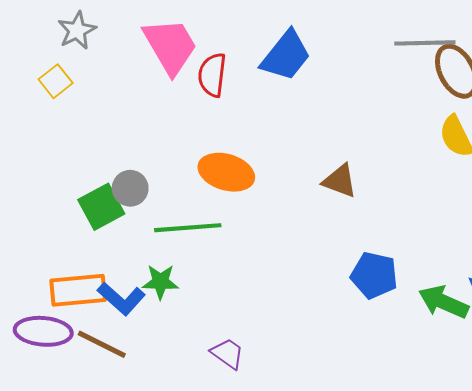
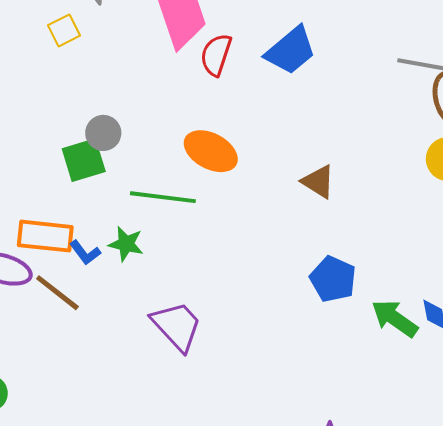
gray circle: (130, 188) -> (103, 133), moved
blue L-shape: (121, 299) -> (85, 253), size x0.7
purple trapezoid: (227, 353) -> (177, 326), size x1.6

